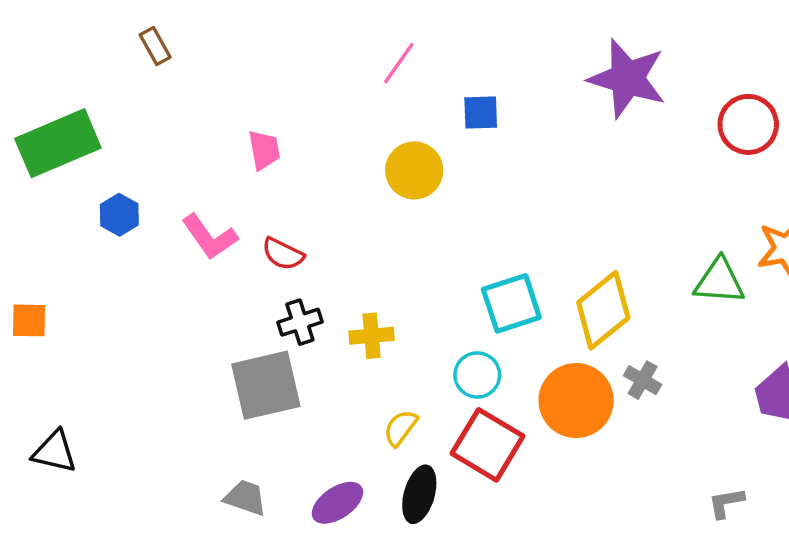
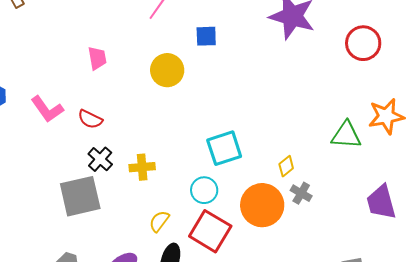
pink trapezoid: (264, 150) -> (97, 58), moved
yellow diamond: (603, 310) -> (286, 166), moved, size x0.5
black cross: (300, 322) -> (100, 159), turned -30

